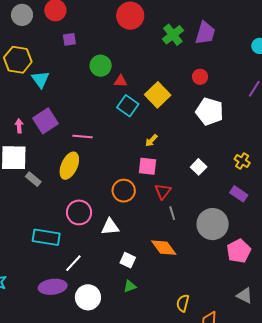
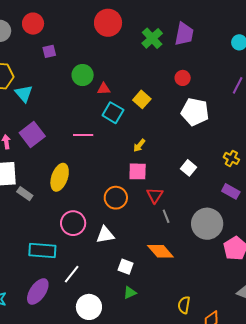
yellow square: (158, 95) -> (142, 99), size x0.7
pink line: (82, 137) -> (83, 135), moved
purple ellipse: (53, 287) -> (38, 291), moved, turned -44

